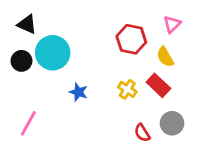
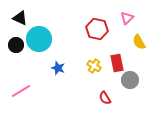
yellow semicircle: (165, 57) -> (139, 42), moved
red rectangle: (158, 85) -> (117, 63), turned 36
pink line: (28, 123) -> (21, 91), turned 30
gray circle: (172, 123) -> (130, 80), moved

